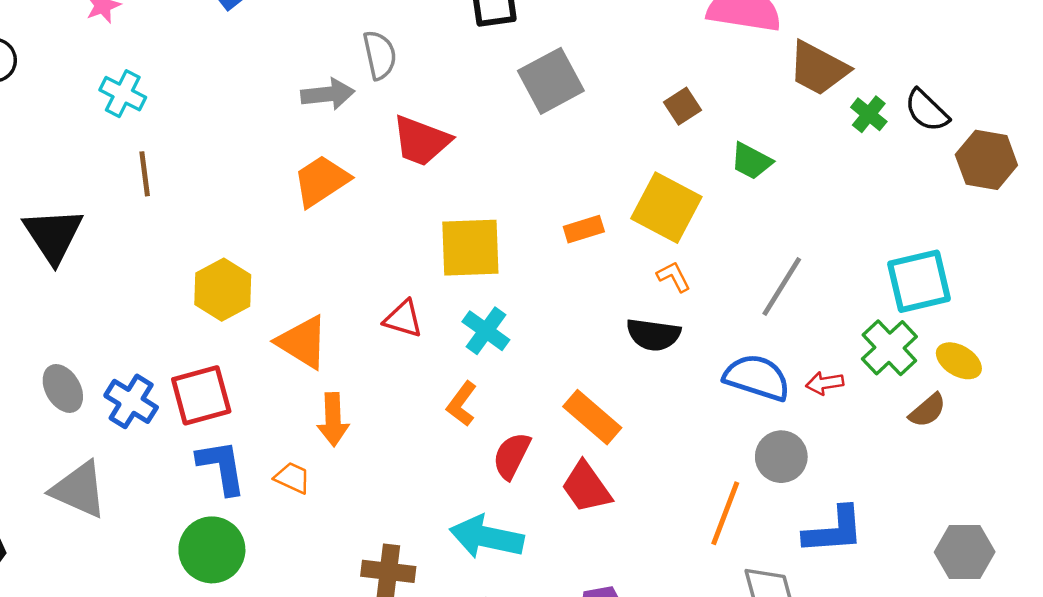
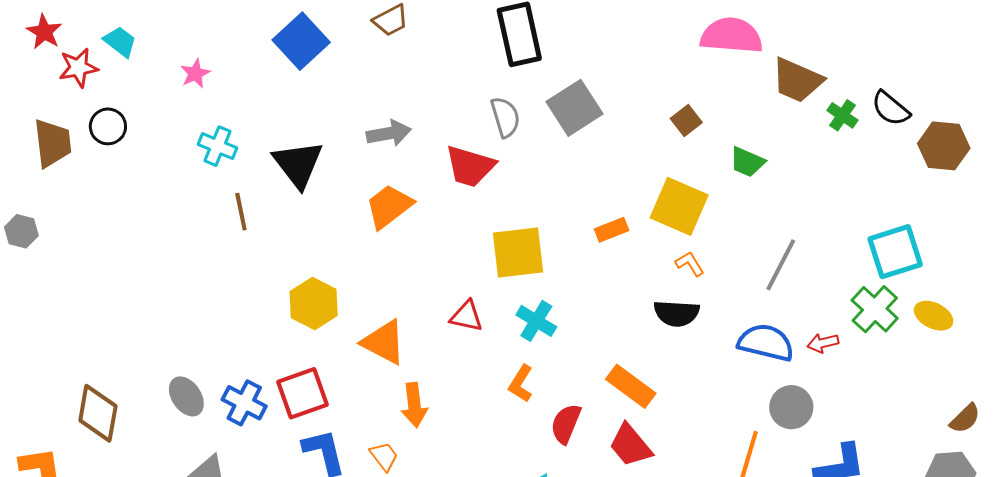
gray semicircle: (380, 55) -> (505, 117), moved
black triangle: (53, 235) -> (298, 164), moved
brown semicircle: (927, 410) -> (965, 418), moved
orange trapezoid: (292, 478) -> (384, 456), turned 32

